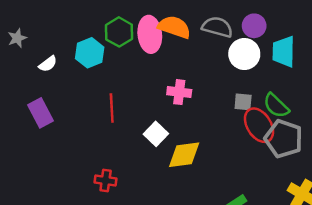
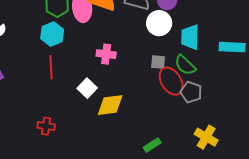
cyan trapezoid: (284, 52) -> (190, 37), moved
cyan hexagon: (90, 53) -> (52, 34), moved
gray pentagon: (284, 139) -> (191, 92), size x0.7

